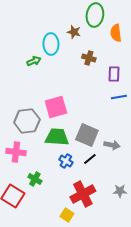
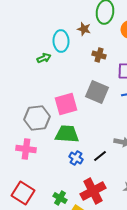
gray square: (87, 135) -> (97, 92), moved
green cross: (35, 179) -> (60, 198), moved

